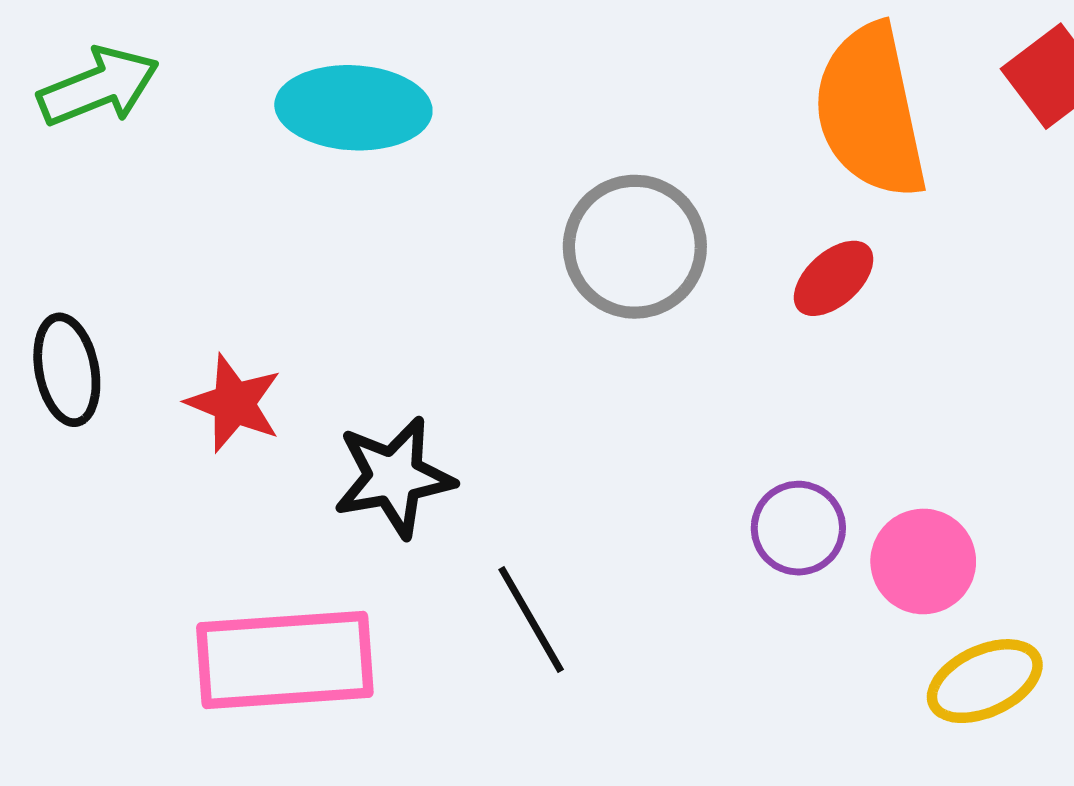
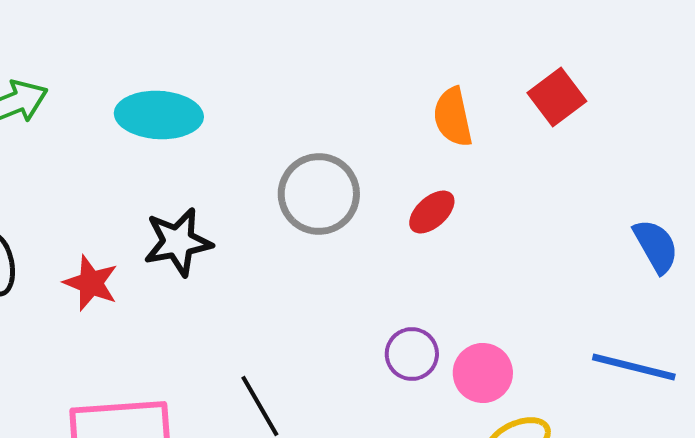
orange semicircle: (870, 111) -> (453, 117), size x0.6
black star: (394, 477) -> (178, 242), moved

